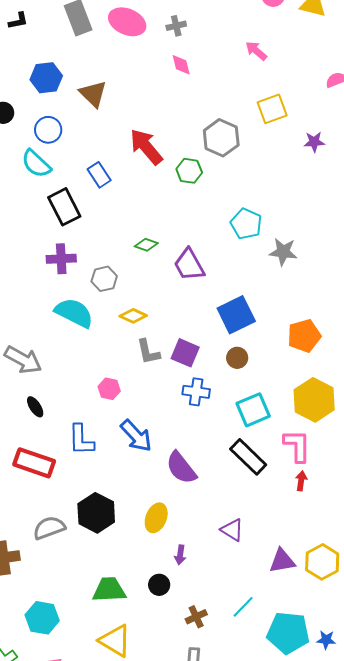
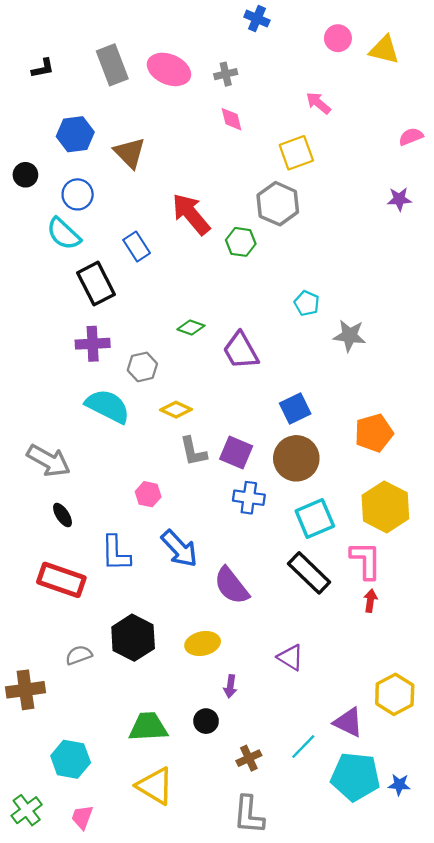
yellow square: (272, 109) -> (296, 153), moved
purple star: (314, 142) -> (399, 199), moved
cyan pentagon: (246, 224) -> (307, 303), size x0.7
blue square: (236, 315) -> (295, 409), size x0.7
brown circle: (237, 358) -> (296, 458), size x1.8
yellow ellipse: (156, 518) -> (203, 644), turned 56
gray semicircle: (49, 528) -> (79, 655), size x0.7
purple triangle: (282, 561) -> (348, 722), moved, turned 36

